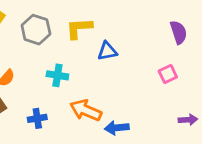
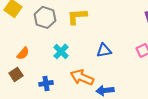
blue triangle: (107, 51) -> (104, 50), moved
cyan cross: (57, 75) -> (61, 51), turned 35

